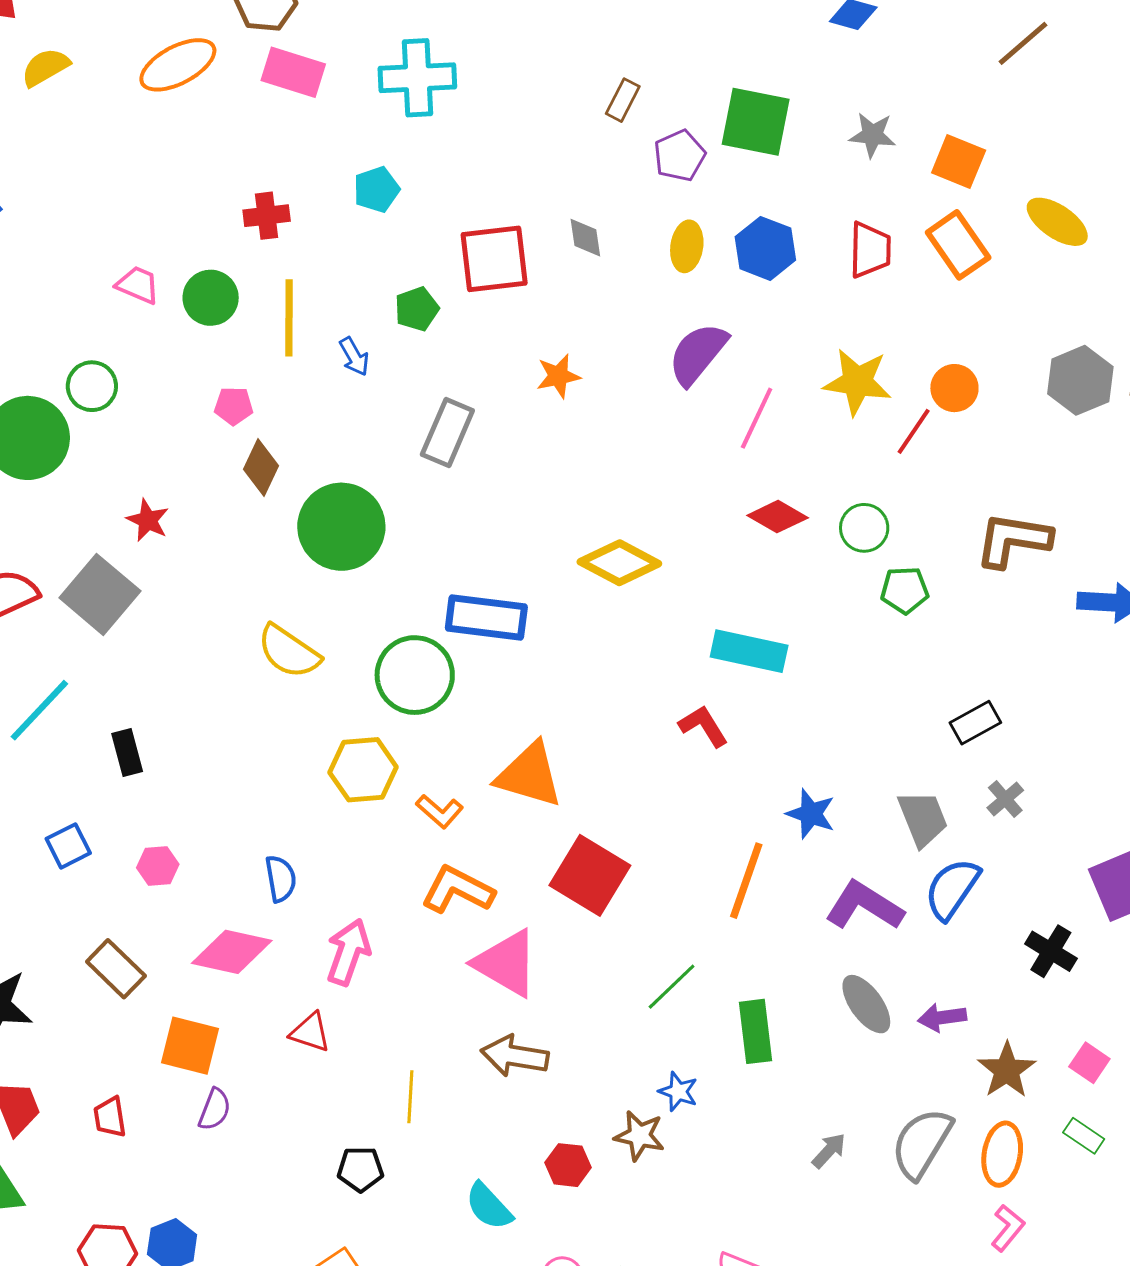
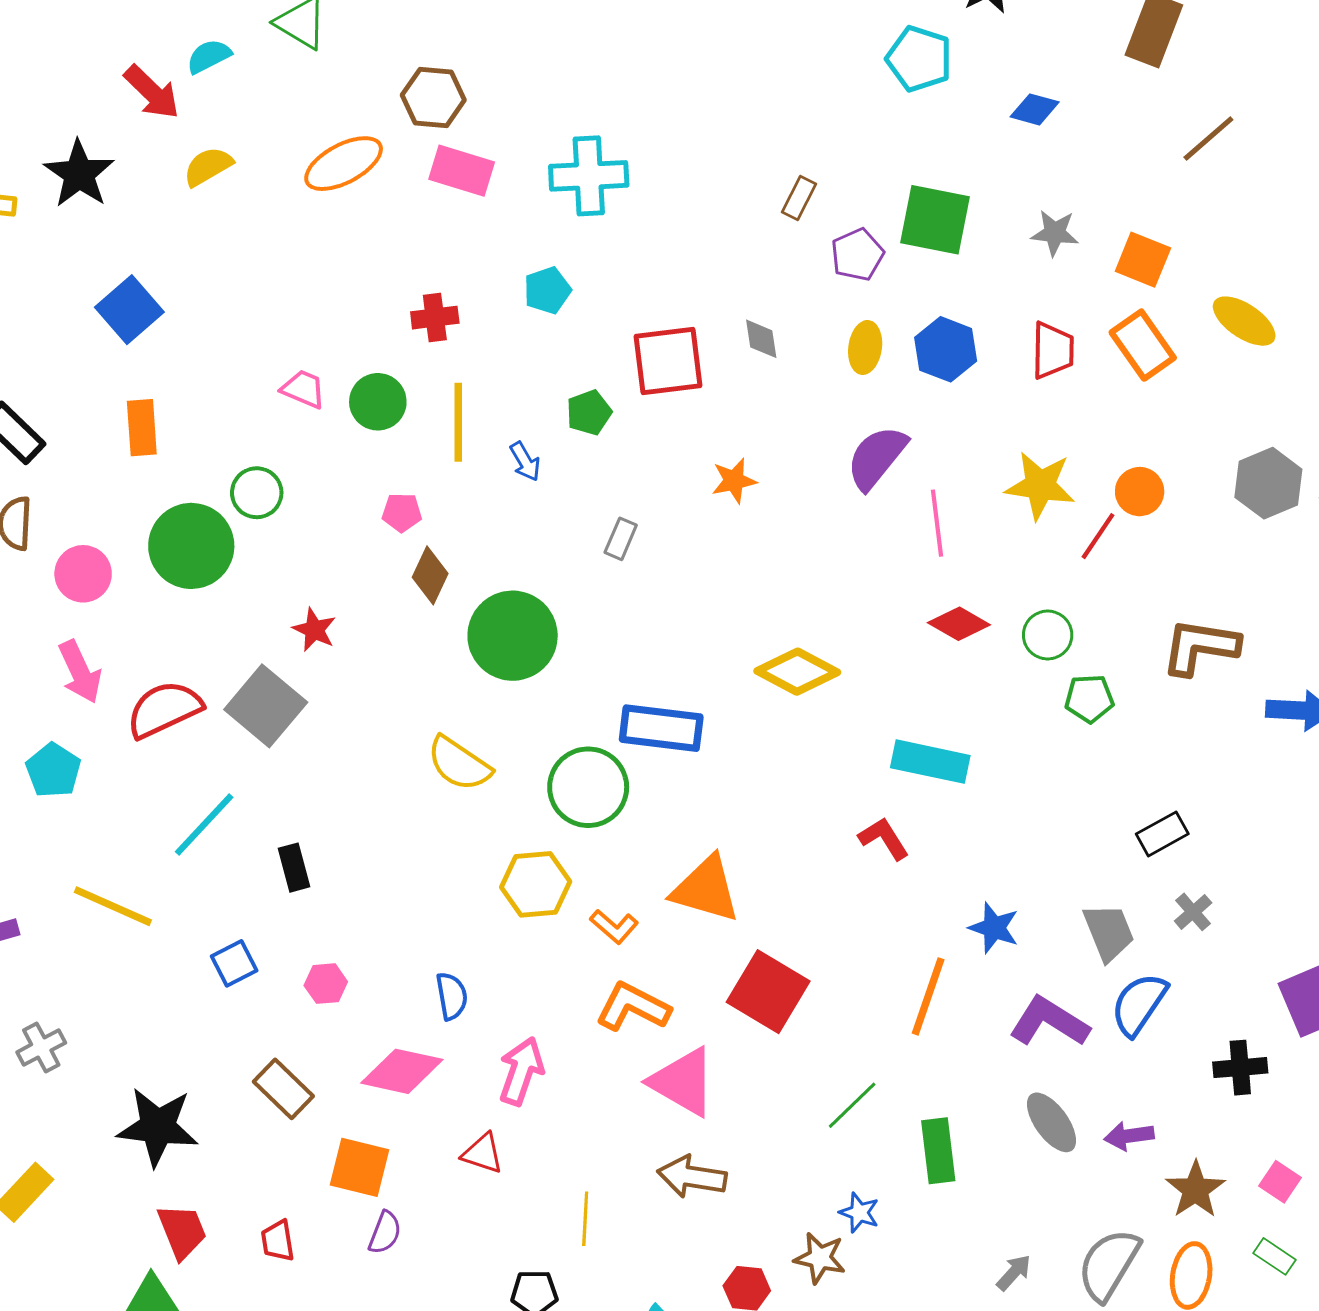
pink line: (757, 418) -> (937, 523), turned -32
gray rectangle: (447, 432) -> (621, 539), size x0.6
black cross: (1051, 951) -> (1240, 1068), turned -36

